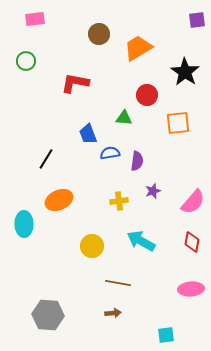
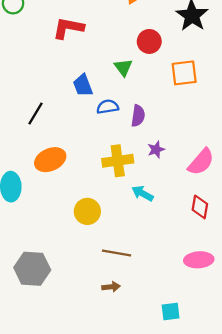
green triangle: (124, 118) -> (123, 67), turned 48
yellow cross: (119, 201) -> (118, 161), size x1.5
cyan arrow: (141, 241) -> (142, 193), moved, size x0.7
gray hexagon: (48, 315) -> (32, 269), moved

